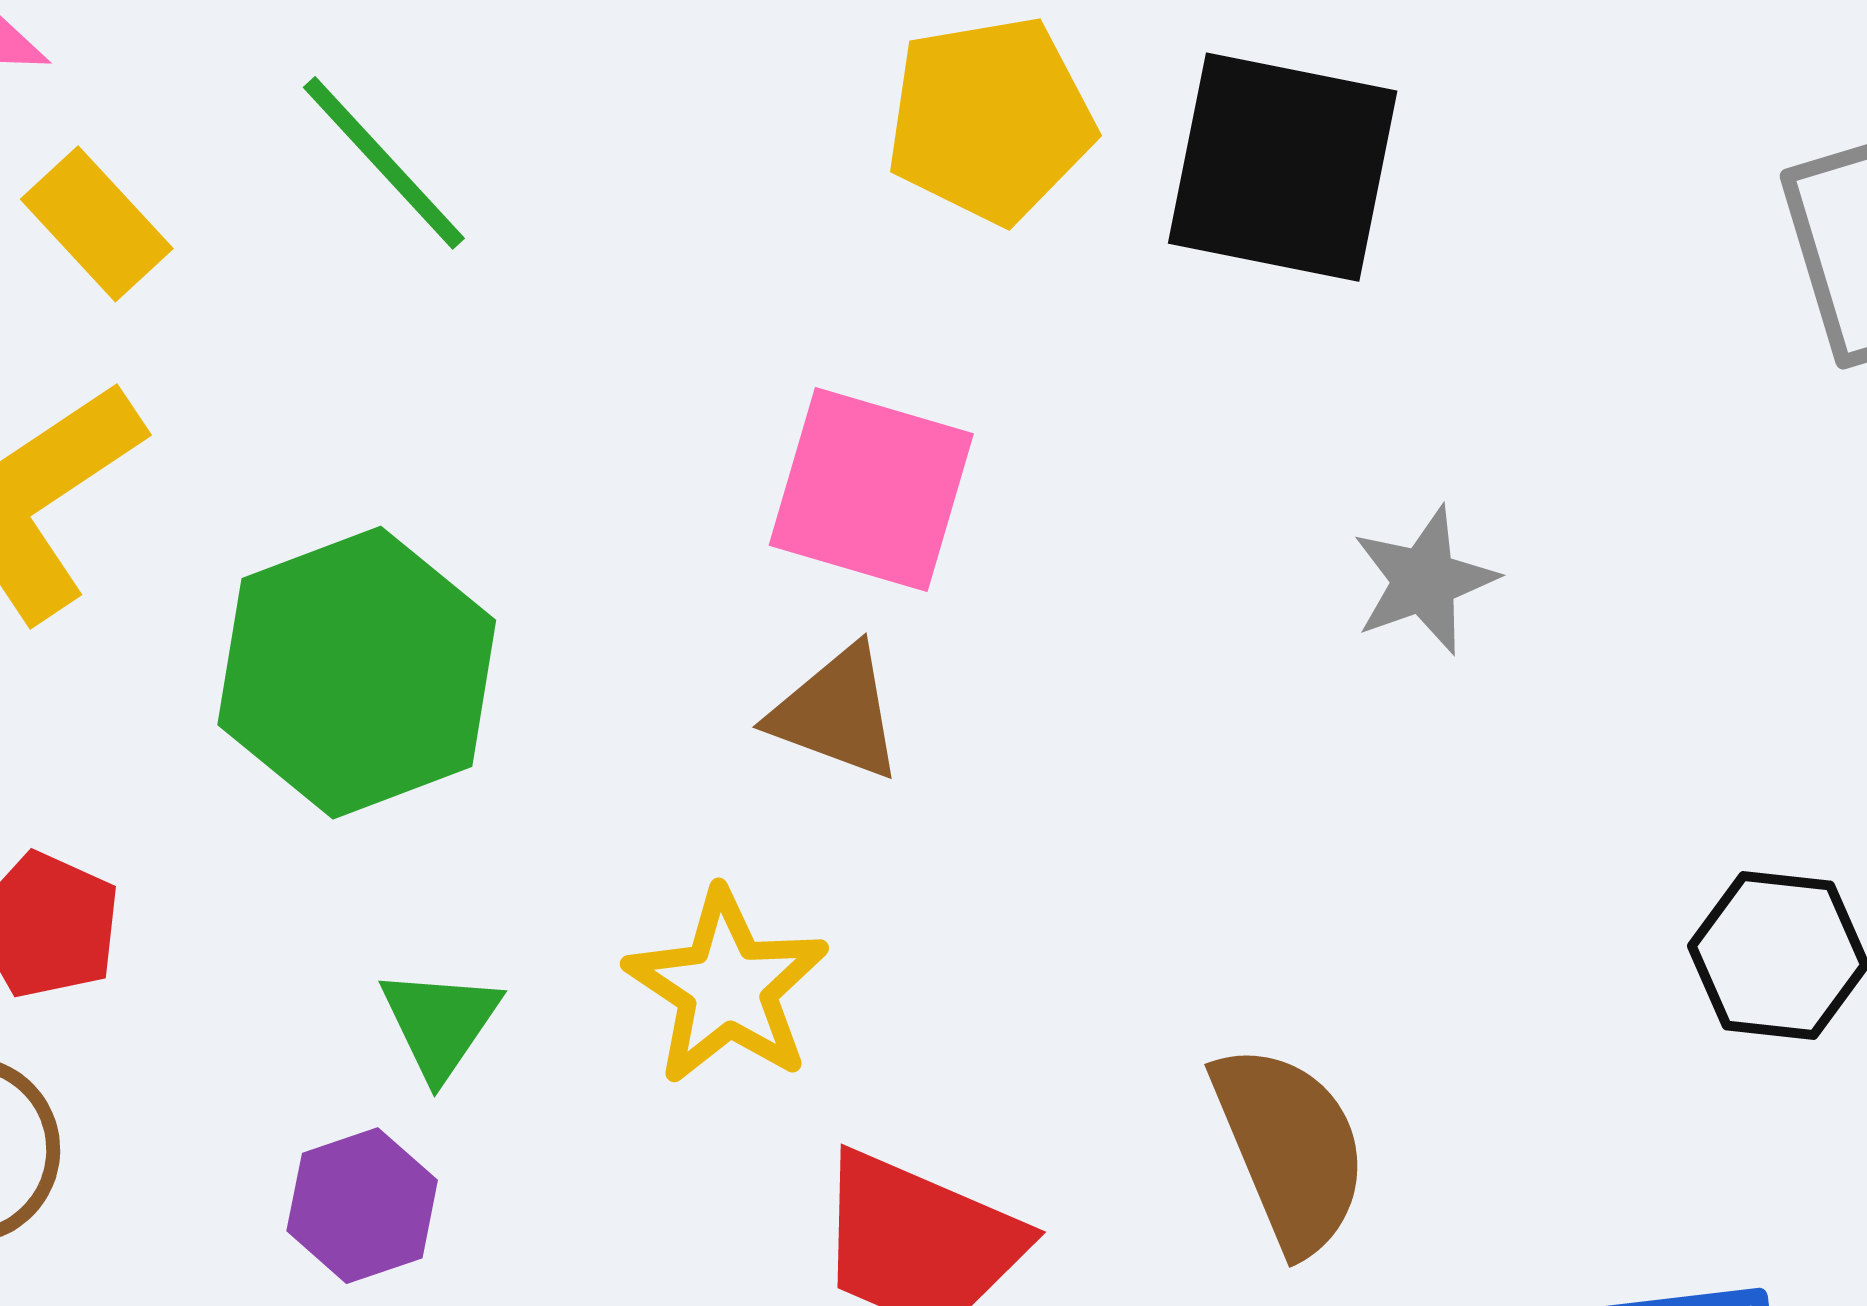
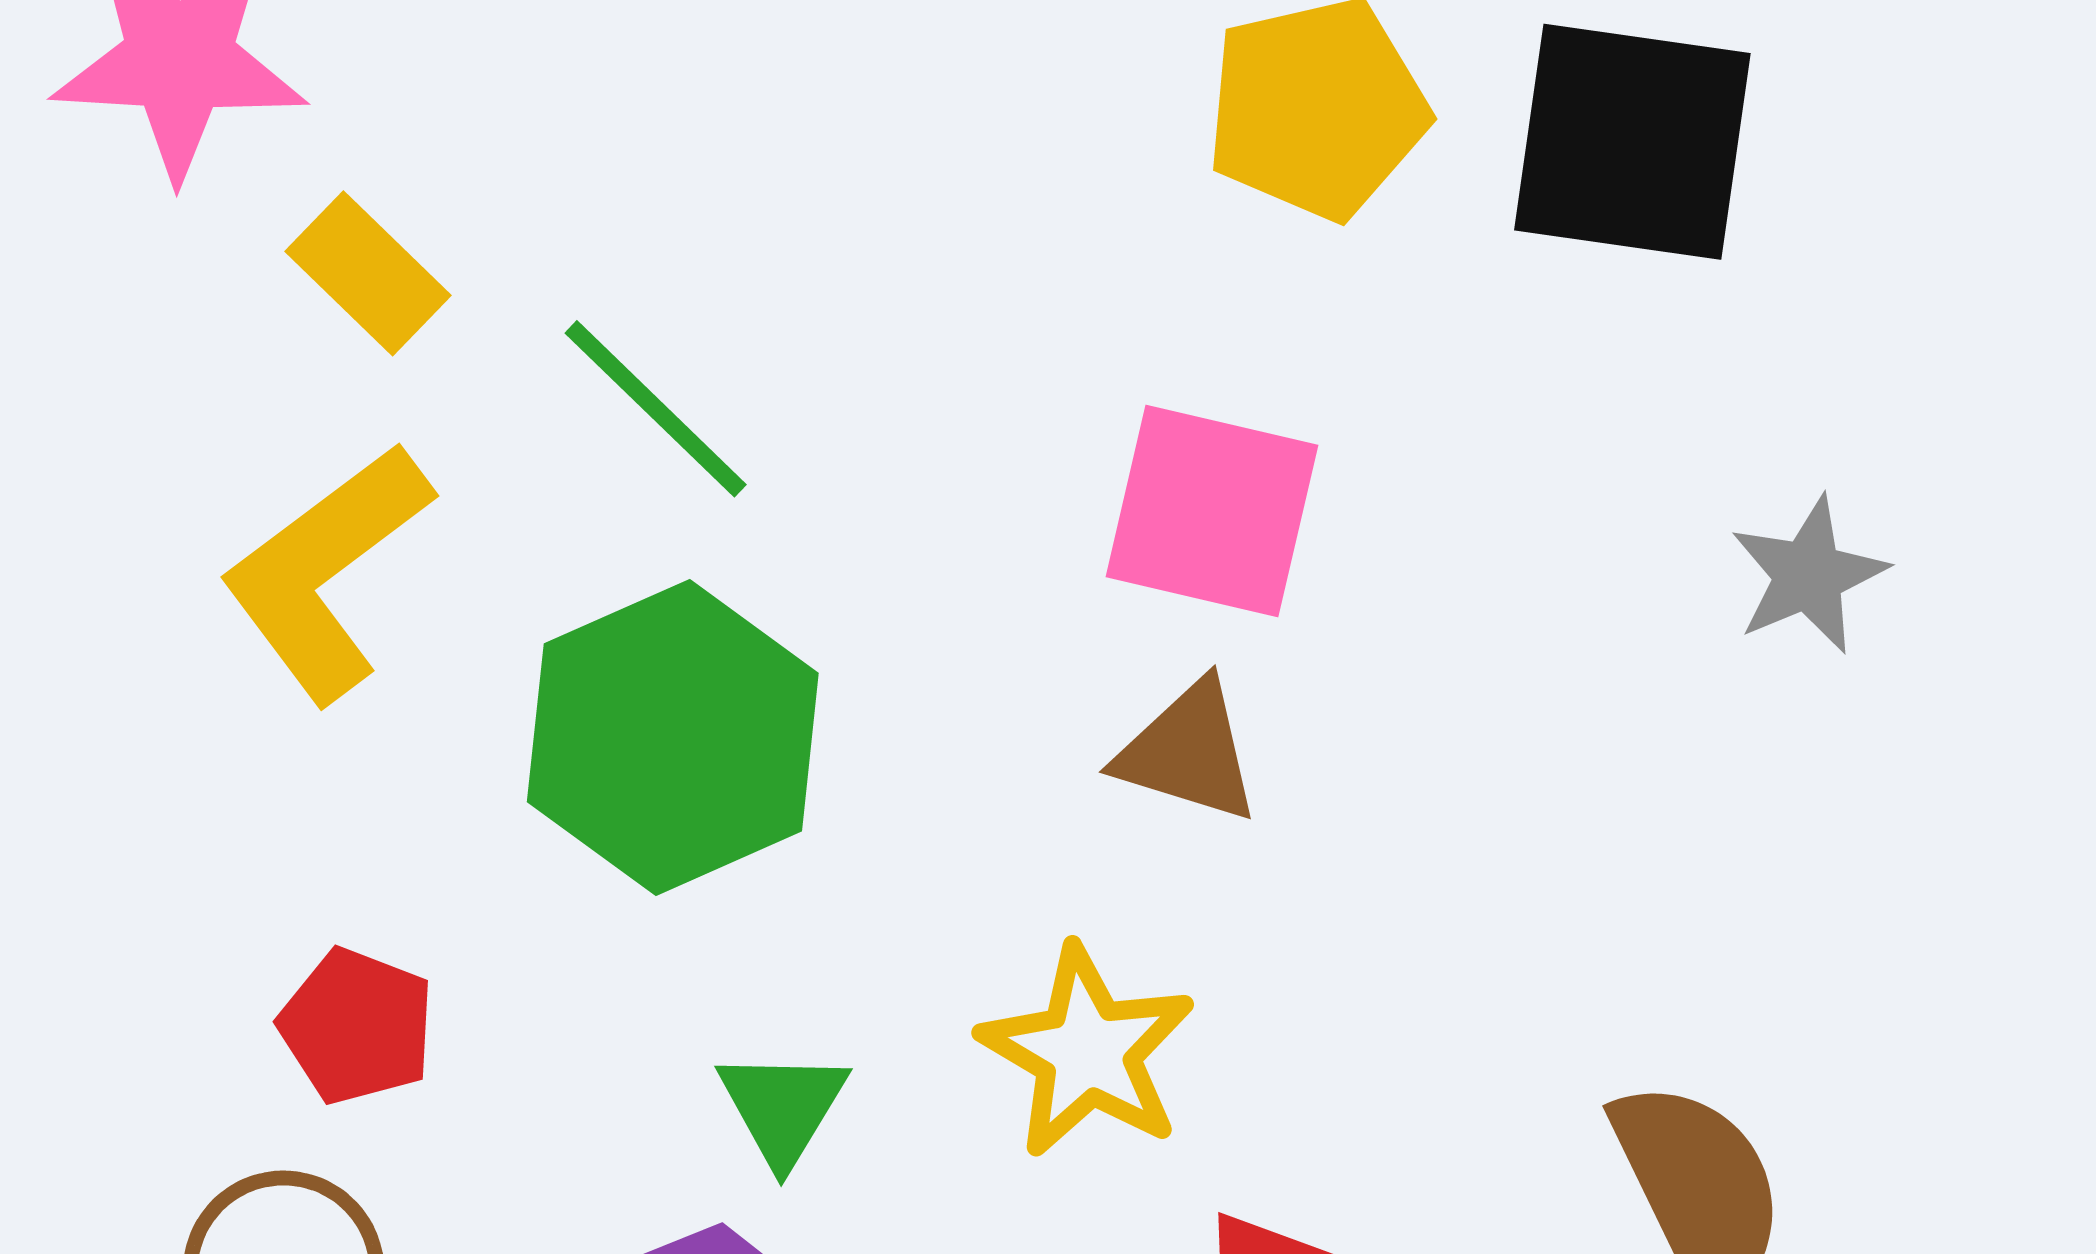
green line: (384, 163) -> (656, 409), moved

